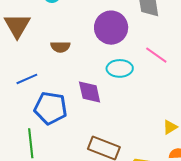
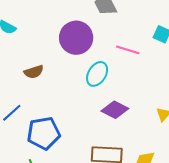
cyan ellipse: (120, 68) -> (97, 74), turned -40
purple diamond: (90, 92) -> (115, 110), moved, turned -32

